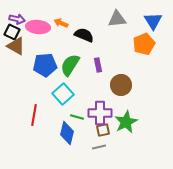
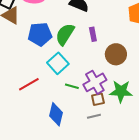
purple cross: (100, 113) -> (95, 82), turned -30
red line: (34, 115) -> (29, 84), turned 50
green star: (126, 122) -> (121, 91), turned 30
blue diamond: (67, 133) -> (56, 114), moved

